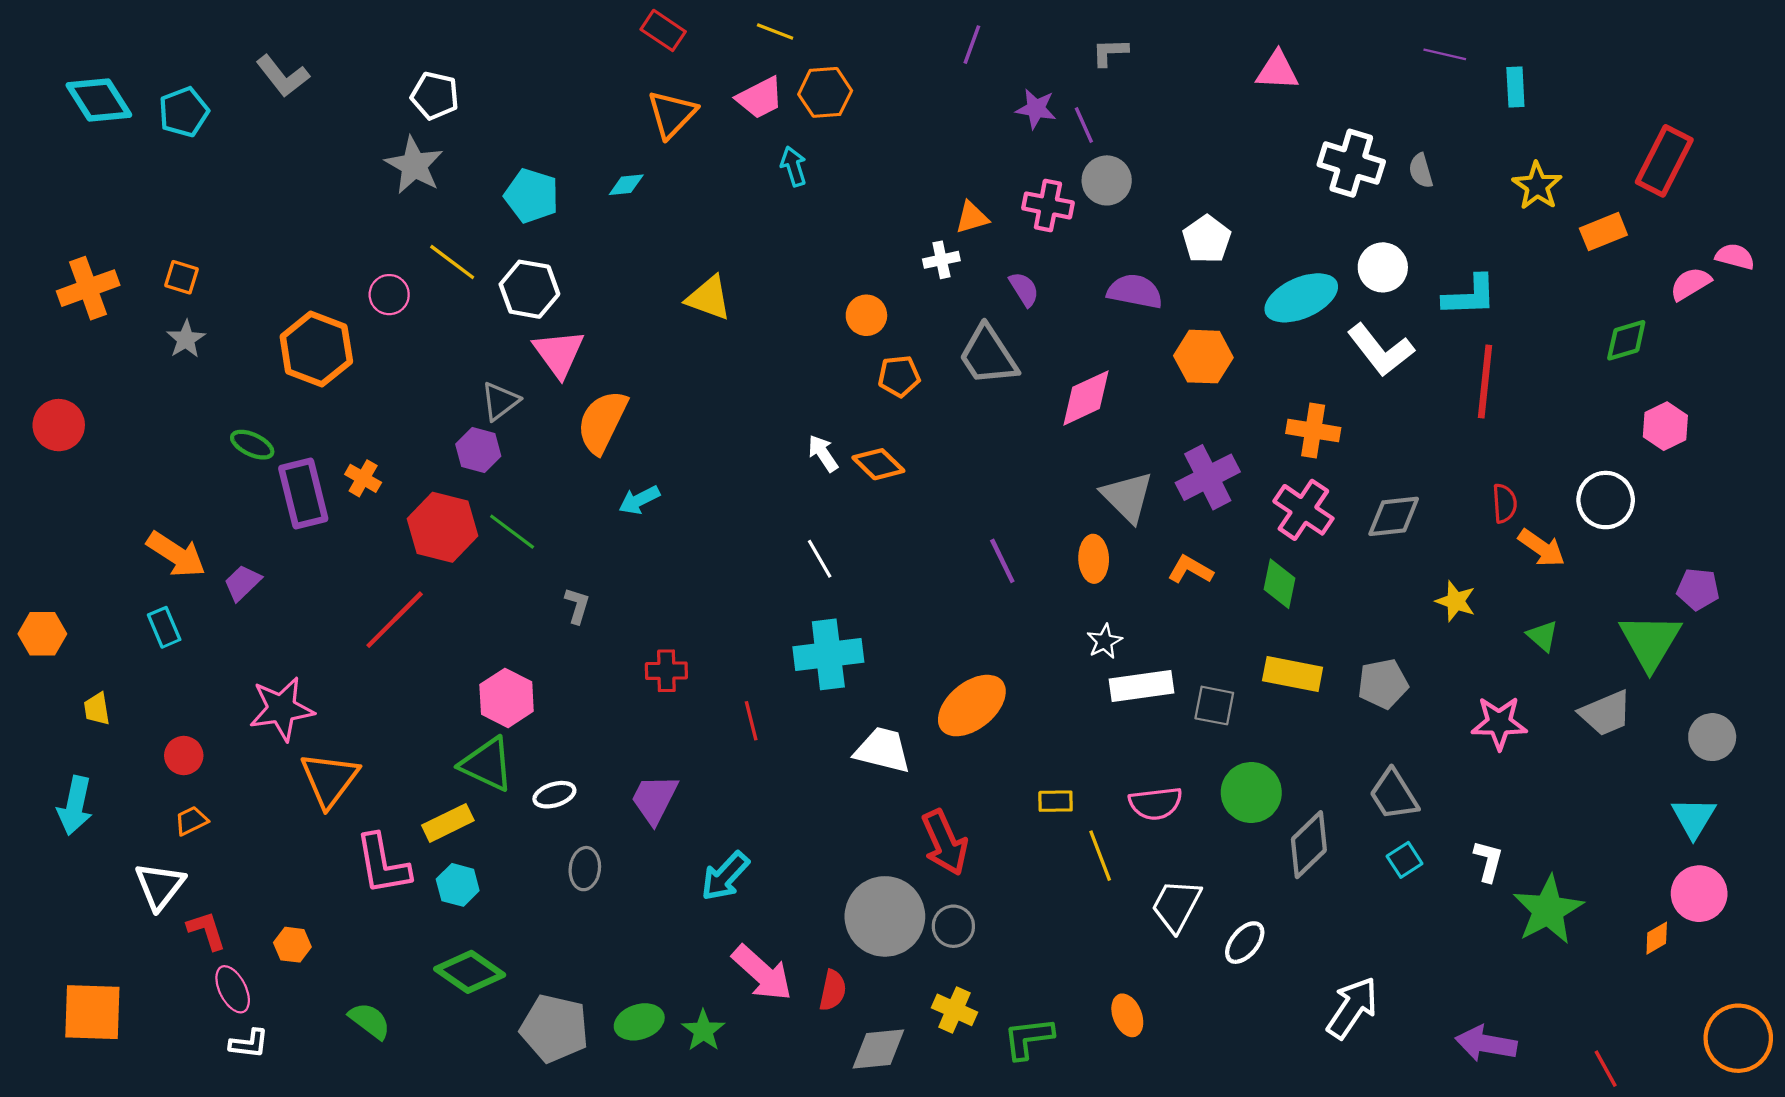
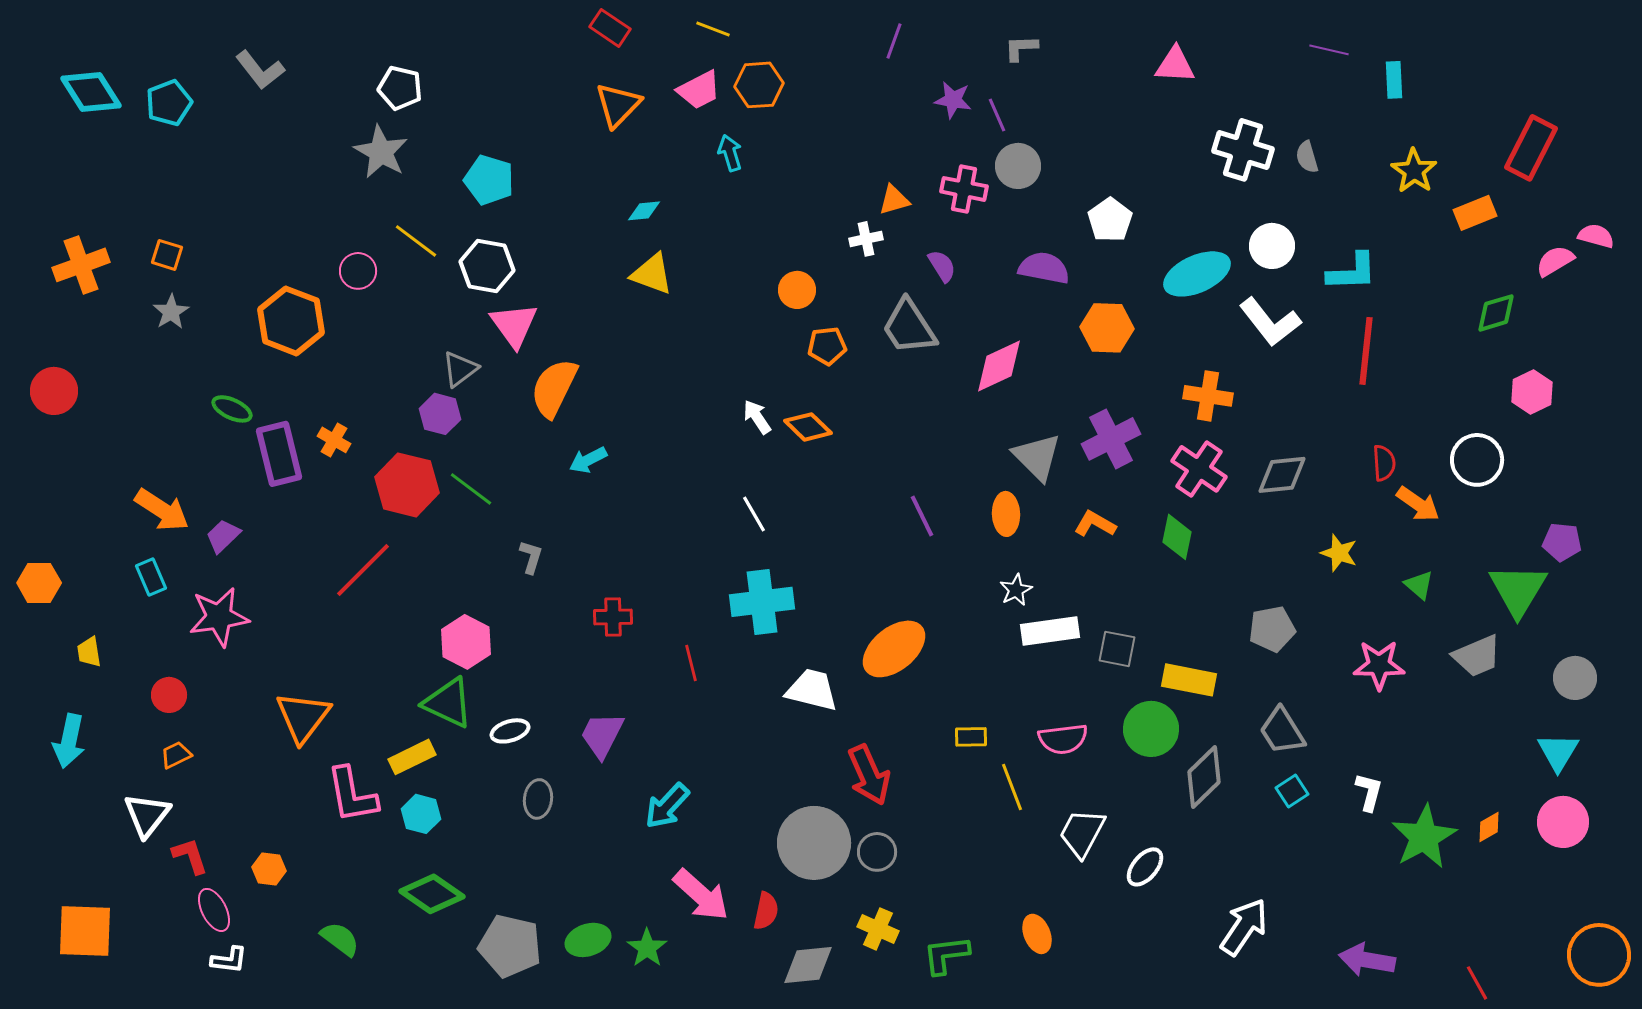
cyan diamond: (626, 185) -> (644, 211), moved
yellow rectangle: (1293, 674) -> (1189, 680), moved
pink star: (282, 709) -> (219, 617), moved
orange diamond: (1657, 938) -> (1489, 827), moved

